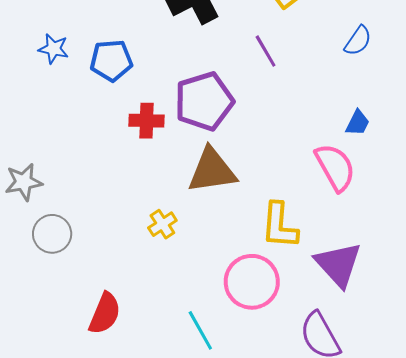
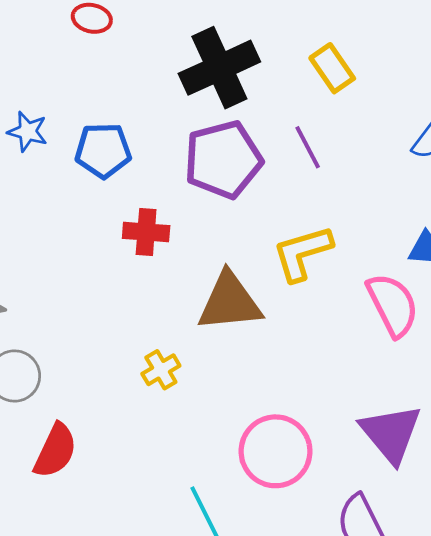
purple pentagon: (204, 101) -> (223, 160), moved
yellow L-shape: (279, 226) -> (302, 253), moved, turned 66
red semicircle: (105, 313) -> (55, 451), moved

